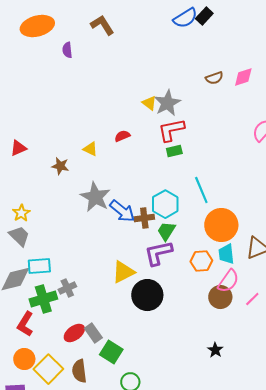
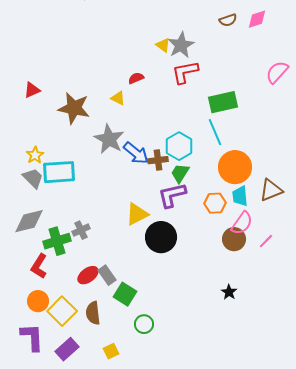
yellow triangle: (90, 149) -> (118, 98), moved
green rectangle: (174, 151) -> (223, 102), moved, size x1.8
brown star: (60, 166) -> (74, 108), size x1.8
cyan rectangle: (39, 266) -> (59, 172), moved, size x1.4

